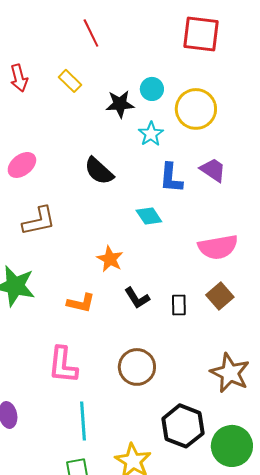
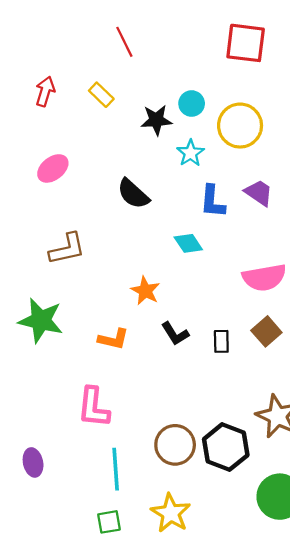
red arrow: (19, 78) -> (45, 91), turned -148
pink ellipse: (22, 165) -> (53, 168), moved
brown circle: (137, 367) -> (175, 445), moved
black hexagon: (183, 426) -> (226, 447), moved

